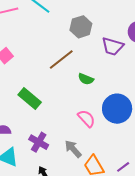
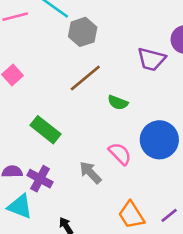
gray hexagon: (81, 27) -> (83, 32), moved
purple cross: (39, 142) -> (40, 179), moved
gray arrow: (73, 149) -> (90, 173), moved

